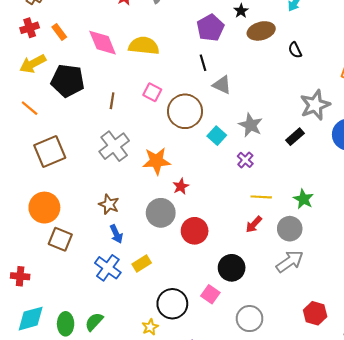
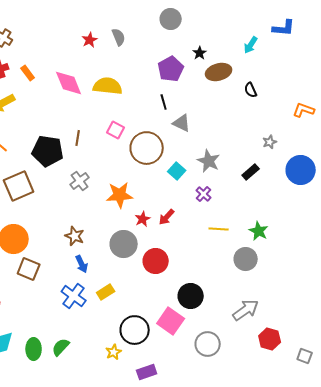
black pentagon: (68, 81) -> (48, 151), moved
gray star: (315, 105) -> (270, 142), size x0.5
gray cross: (114, 146) -> (80, 181), size x0.7
red arrow: (254, 224) -> (167, 217), moved
gray arrow: (290, 261) -> (246, 310), moved
pink square: (210, 294) -> (171, 321), size x1.5

